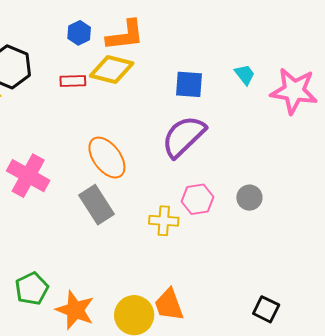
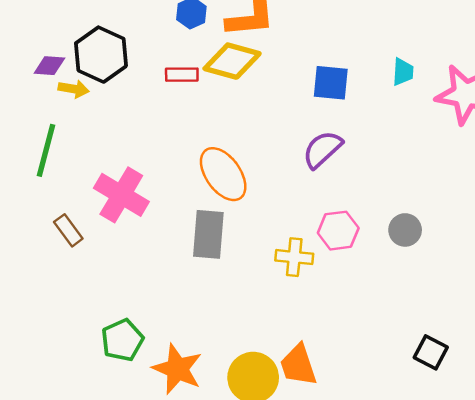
cyan trapezoid: (245, 75) -> (403, 72), turned 40
purple semicircle: (184, 136) -> (322, 149), size x0.7
gray rectangle: (97, 205) -> (208, 234), turned 36
black square: (266, 309) -> (431, 352), moved

